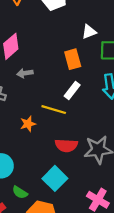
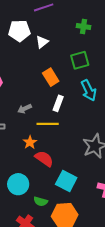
white triangle: (89, 32) -> (42, 42), moved
gray arrow: (25, 73) -> (25, 109), moved
red semicircle: (66, 145) -> (44, 159), moved, turned -132

